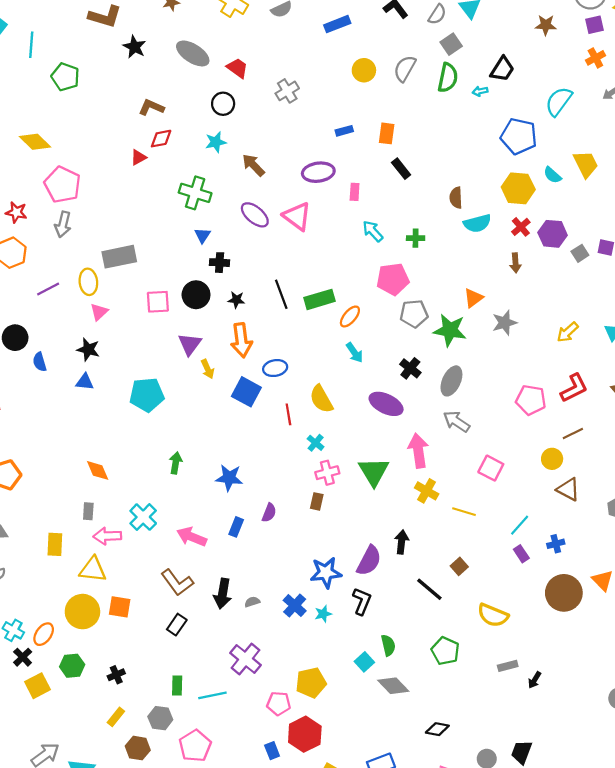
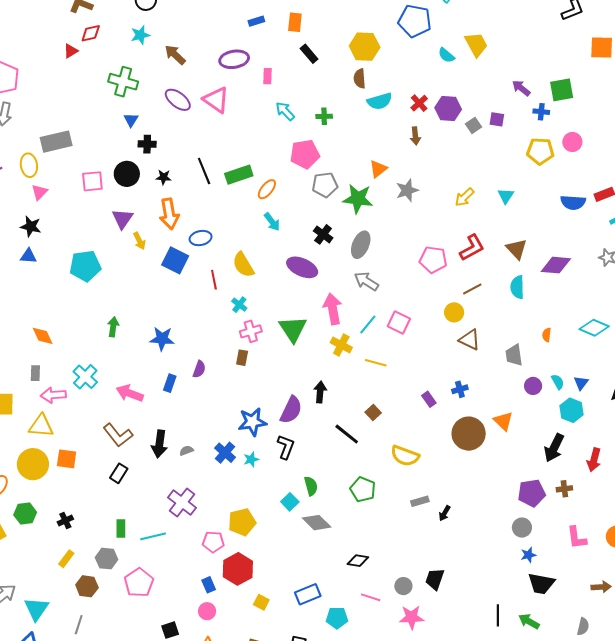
yellow hexagon: (518, 188) -> (365, 47), moved
cyan line: (520, 525) -> (368, 324), moved

